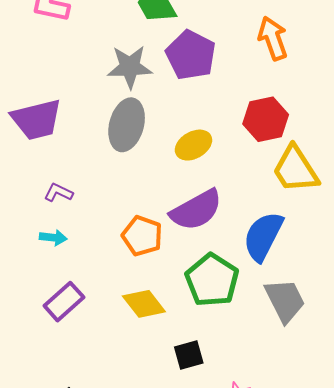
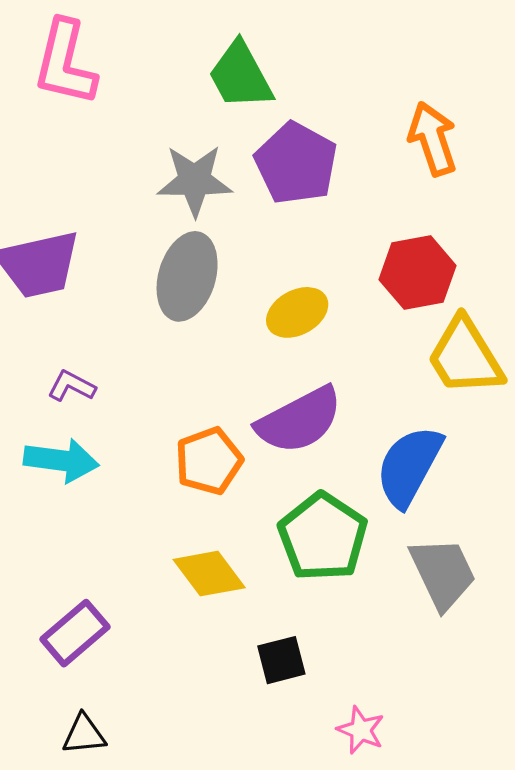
orange pentagon: (142, 236) -> (209, 461), turned 30
cyan arrow: (53, 238) -> (61, 460), size x1.6
purple rectangle: (64, 302) -> (75, 633), moved

